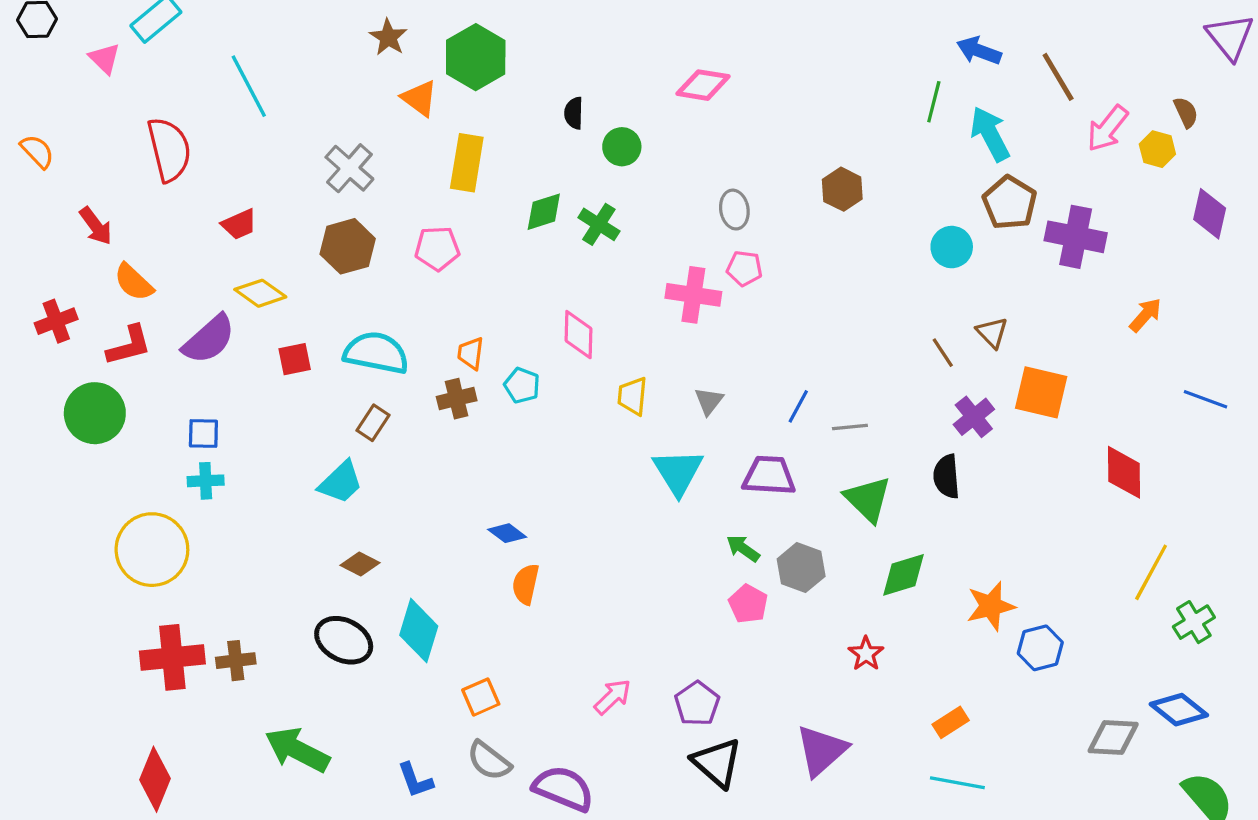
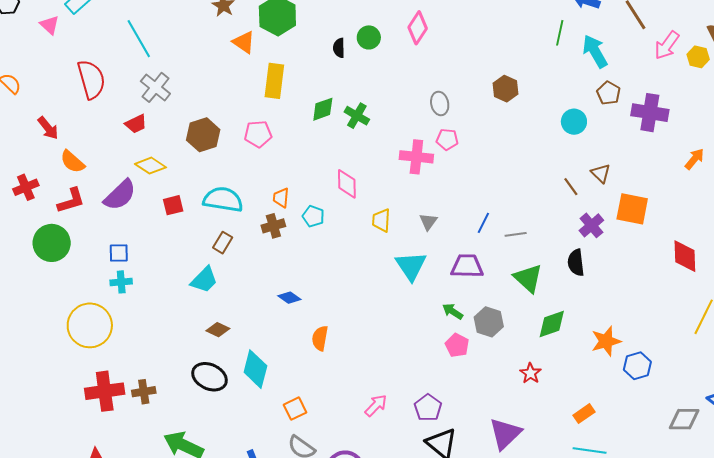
pink diamond: (703, 85) -> (418, 28), turned -64
green circle: (622, 147) -> (369, 37), moved
gray cross: (349, 168) -> (155, 87), moved
brown pentagon: (1010, 203) -> (609, 93), size x0.7
blue diamond: (507, 533) -> (289, 298), moved

